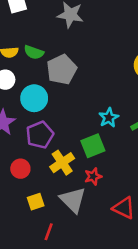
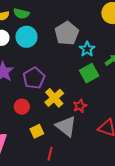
gray pentagon: (62, 69) -> (67, 33), moved
cyan circle: (34, 98) -> (26, 37), moved
cyan star: (109, 118) -> (87, 49), moved
green square: (93, 146) -> (89, 73), moved

